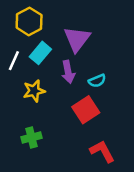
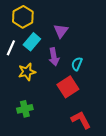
purple triangle: (77, 39) -> (61, 31), size x0.7
cyan semicircle: (97, 81) -> (77, 64), turned 136

